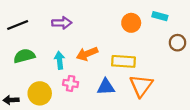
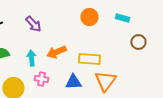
purple arrow: (62, 23) -> (33, 24), turned 48
orange circle: (131, 23) -> (89, 17), moved

